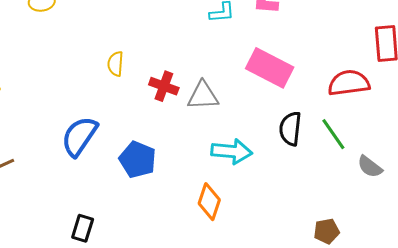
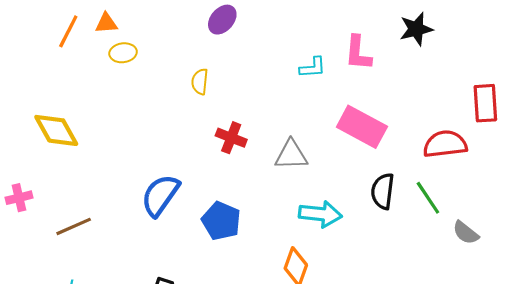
yellow semicircle: (116, 64) -> (200, 82), moved
red cross: (164, 86) -> (231, 138), moved

